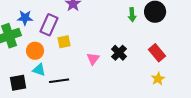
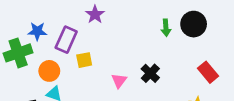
red rectangle: (157, 53) -> (208, 72), moved

